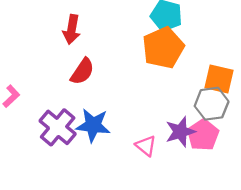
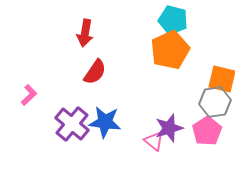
purple star: (180, 132) -> (169, 128), moved

